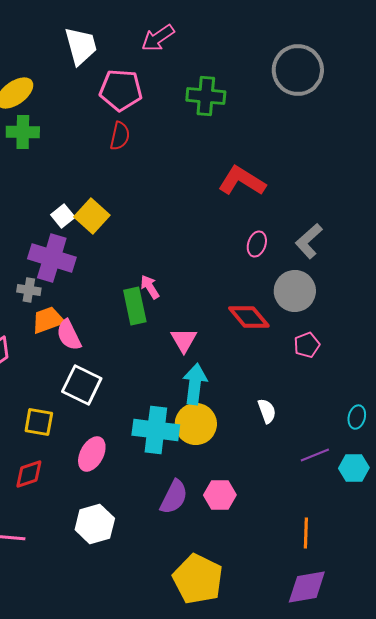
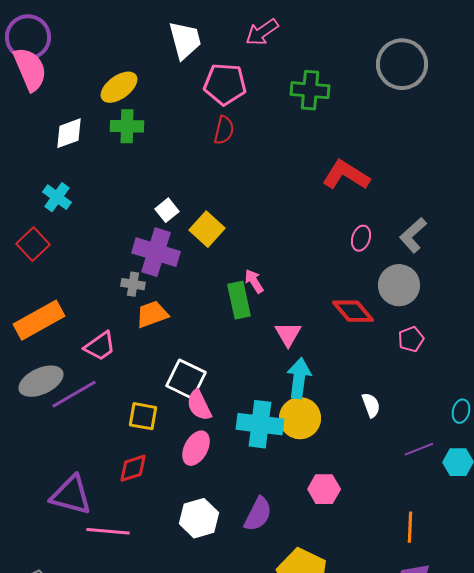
yellow square: (92, 216) -> (207, 229), moved
pink semicircle: (69, 335) -> (199, 405), moved
purple semicircle: (174, 497) -> (258, 514), moved

